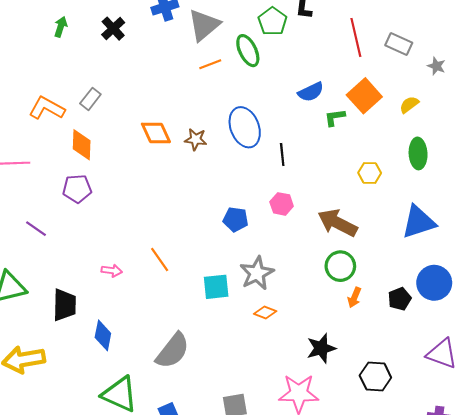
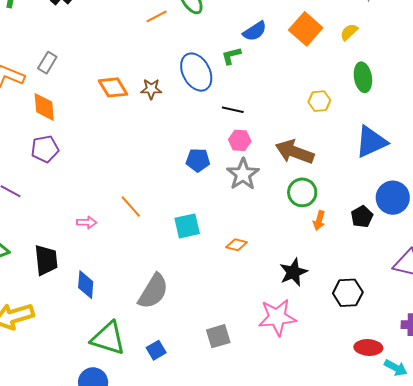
green L-shape: (335, 117) -> (231, 56), moved
black line: (282, 155) -> (233, 110), moved, turned -65
gray star: (257, 273) -> (243, 174), moved

